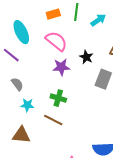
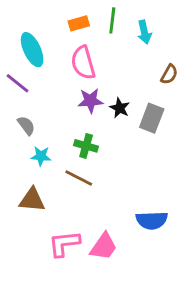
cyan arrow: (98, 20) -> (144, 32), turned 112
pink semicircle: (56, 41) -> (83, 63), turned -145
black star: (86, 57) -> (120, 108), moved

